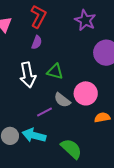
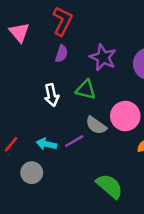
purple star: (85, 20) -> (103, 57), moved
white arrow: (28, 75) -> (52, 95), size x0.7
cyan arrow: (34, 135) -> (46, 144), moved, size x0.7

